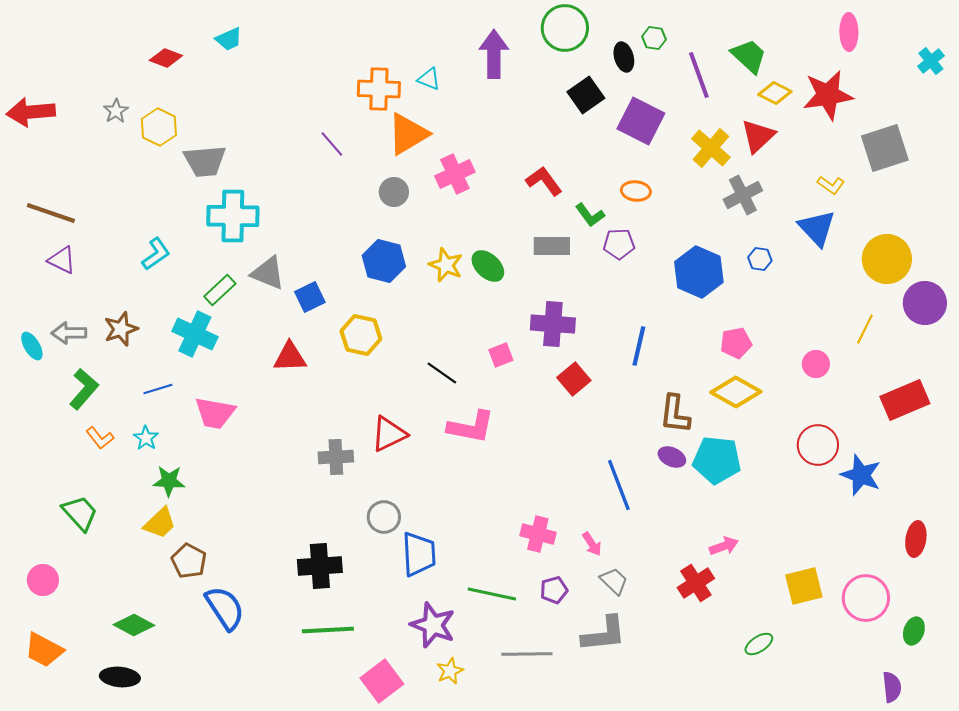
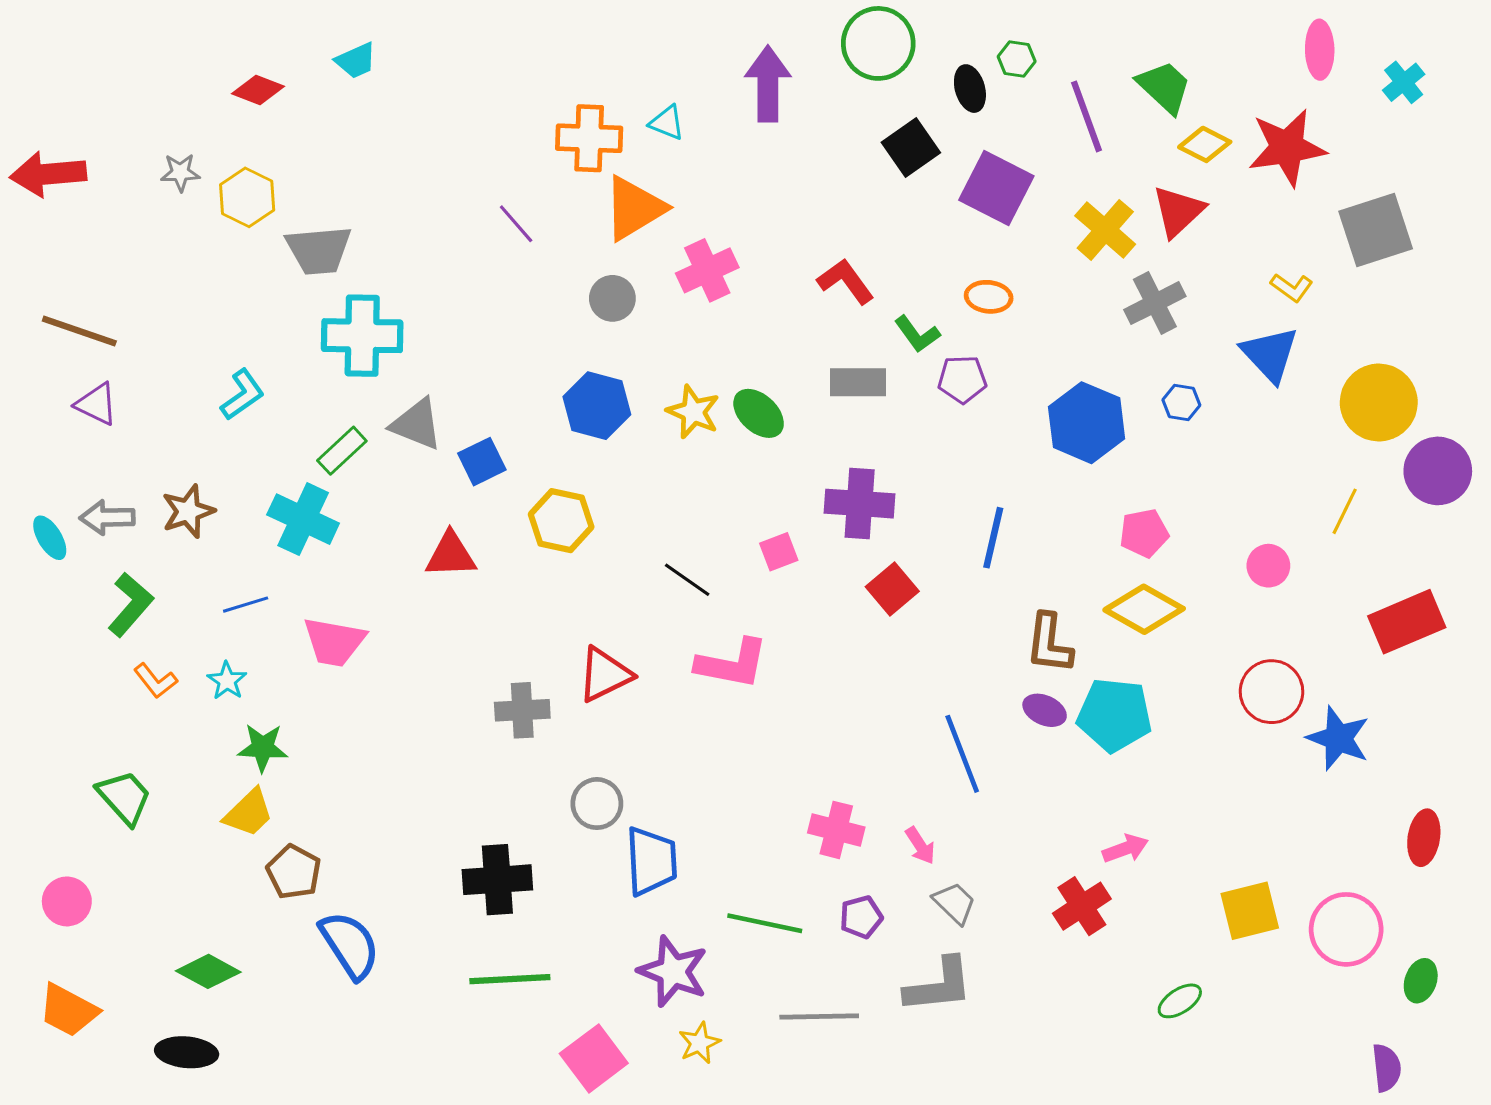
cyan cross: (931, 61) -> (1404, 82), moved
gray star: (116, 111) -> (180, 172), turned 30

